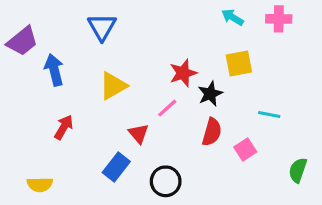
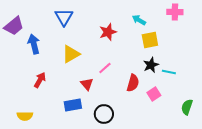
cyan arrow: (233, 17) -> (139, 20), moved
red star: (183, 73) -> (108, 32), moved
black star: (210, 94) -> (151, 65), moved
blue rectangle: (116, 167) -> (73, 105), turned 42

